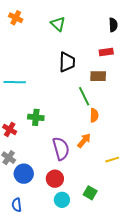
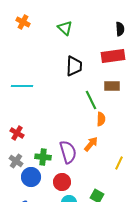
red rectangle: (106, 52) -> (113, 56), size x1.6
brown rectangle: (98, 76) -> (112, 86), moved
green cross: (36, 117) -> (43, 157), moved
yellow line: (112, 160) -> (119, 163), turned -48

